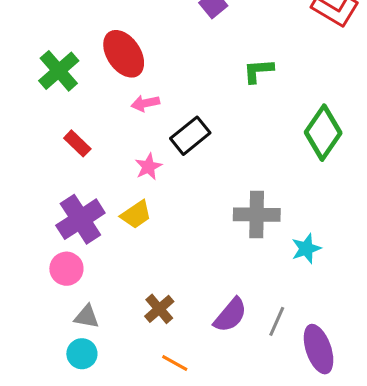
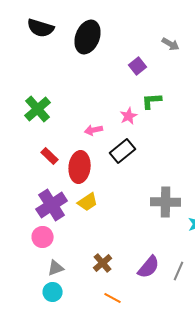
red ellipse: (124, 54) -> (80, 167), moved, turned 40
green L-shape: (258, 71) -> (152, 101), moved
pink star: (148, 167) -> (129, 116), moved
gray triangle: (87, 317) -> (56, 268), turned -30

